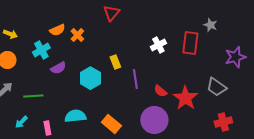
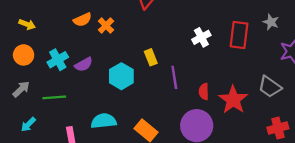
gray star: (210, 25) -> (271, 22), moved
cyan cross: (41, 50) -> (58, 60), moved
red semicircle: (160, 91) -> (204, 91), turned 48
cyan arrow: (21, 122) -> (28, 124), moved

